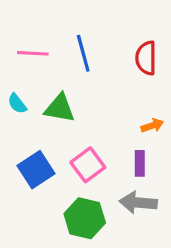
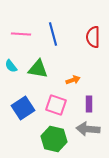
orange arrow: (152, 126) -> (73, 80), moved
pink square: (88, 165) -> (56, 105), turned -35

